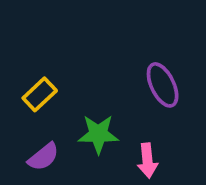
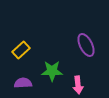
purple semicircle: (43, 157) -> (23, 83), turned -144

